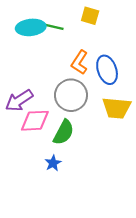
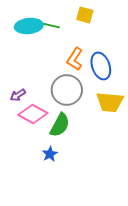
purple arrow: (19, 101) -> (18, 95), size x0.6
pink diamond: (35, 121) -> (33, 114), turned 32

